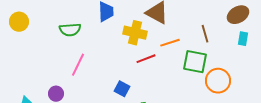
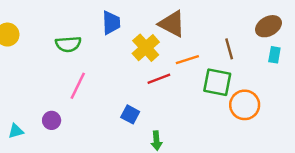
yellow cross: (135, 33) -> (146, 48), turned 35

